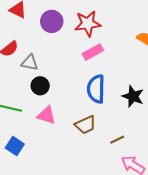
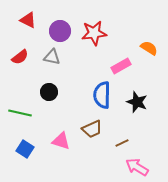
pink rectangle: (93, 52) -> (121, 66), moved
gray triangle: (30, 63) -> (52, 57), moved
pink triangle: (46, 115) -> (61, 141), moved

